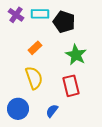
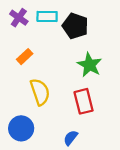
orange rectangle: (35, 48) -> (25, 57), moved
blue semicircle: (52, 111) -> (71, 138), moved

